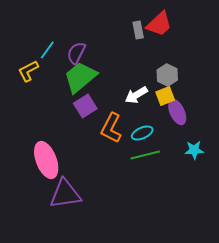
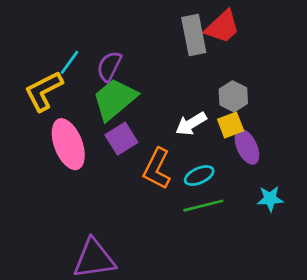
gray rectangle: (138, 30) -> (194, 35), size x1.6
yellow L-shape: (28, 71) -> (44, 91), size x1.4
pink ellipse: (46, 160) -> (68, 144), moved

